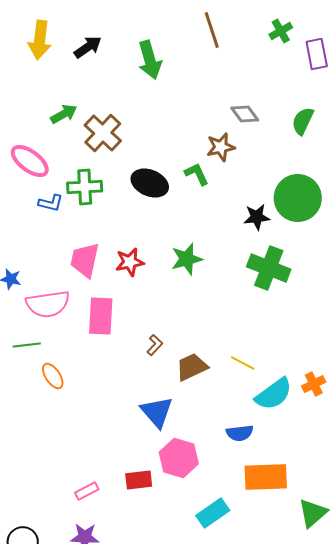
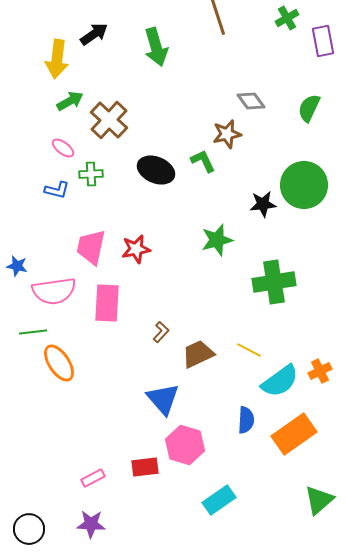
yellow arrow: (40, 40) -> (57, 59), moved
pink ellipse: (30, 161) -> (63, 148), moved, size x0.6
green cross: (85, 187) -> (91, 174), size x0.7
green star: (187, 259) -> (217, 240), moved
green cross: (269, 268) -> (274, 282), moved, turned -30
orange ellipse: (53, 376) -> (59, 363), size x1.4
blue semicircle: (240, 433) -> (246, 420), turned -80
orange rectangle: (266, 477) -> (294, 434), moved, turned -33

